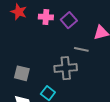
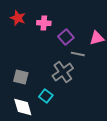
purple square: (69, 20) -> (66, 37), moved
gray cross: (66, 68) -> (63, 72), turned -30

